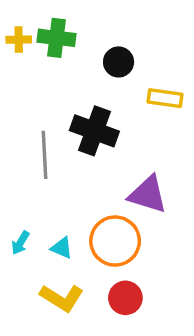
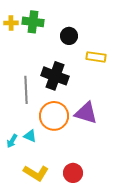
orange circle: (115, 241) -> (54, 116), moved
cyan triangle: (62, 248) -> (30, 136), moved

